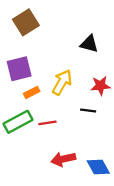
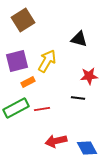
yellow arrow: (62, 82) -> (47, 61), moved

